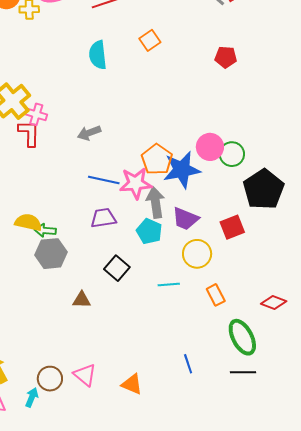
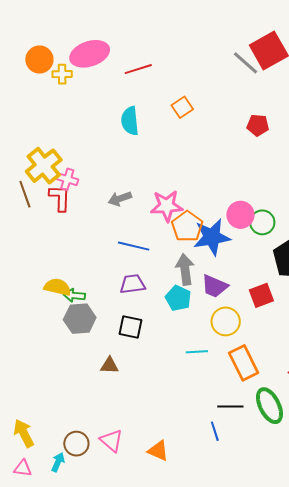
pink star: (136, 183) -> (167, 206), moved
black square: (117, 268) -> (130, 327), moved, turned -30
orange rectangle: (216, 295) -> (244, 363), size x1.6
black line: (243, 372) -> (230, 407), moved

